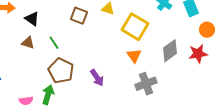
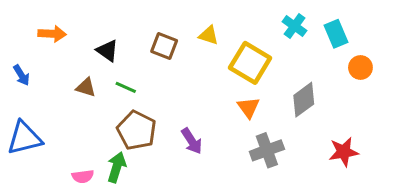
black triangle: (32, 19) -> (107, 51), moved
green line: (54, 43) -> (126, 87), turned -32
red star: (198, 54) -> (344, 152), moved

